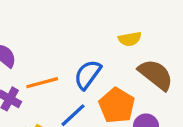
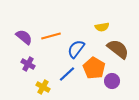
orange line: (42, 83) -> (51, 36), moved

